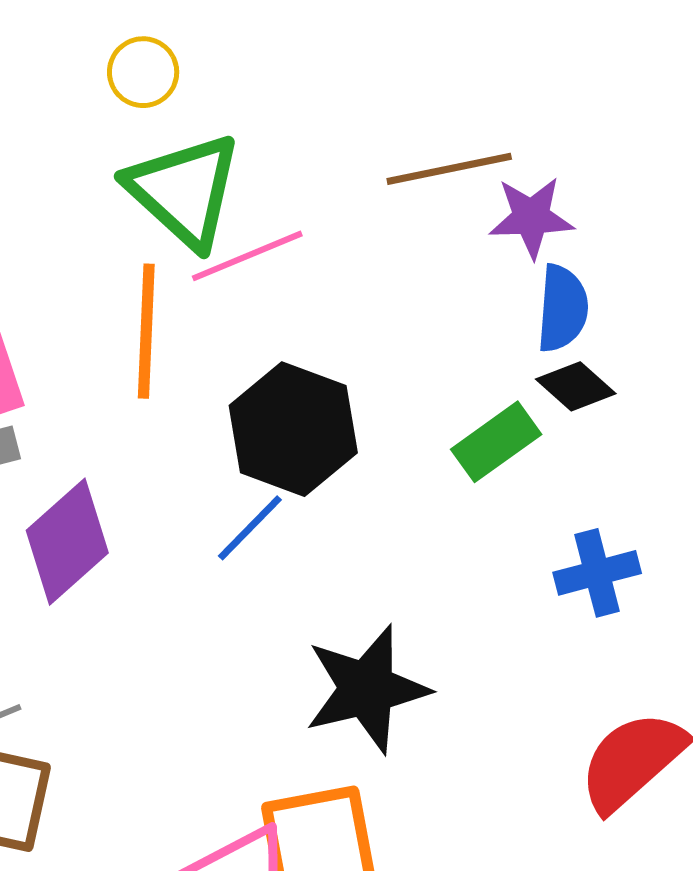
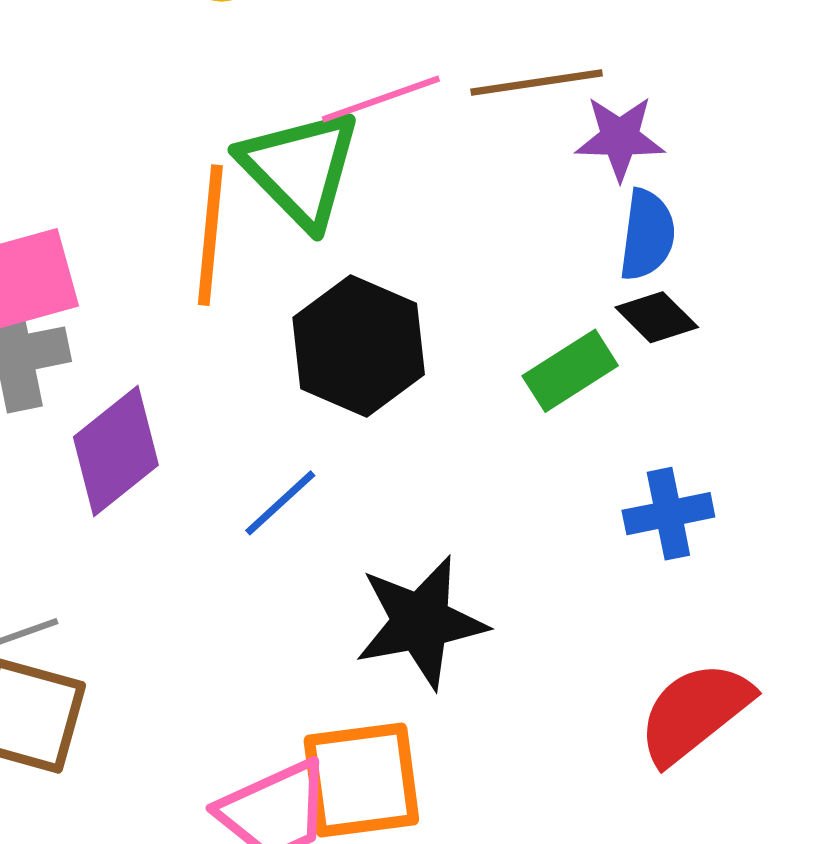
green triangle: (184, 190) -> (300, 168), moved
pink line: (247, 256) -> (381, 99), moved
blue line: (250, 528) -> (280, 503), moved

